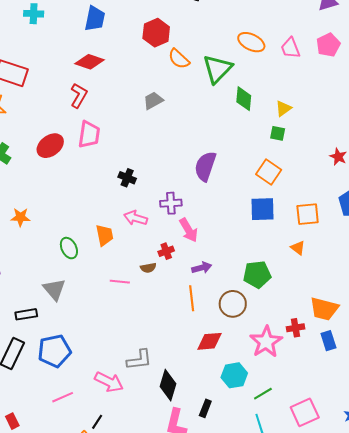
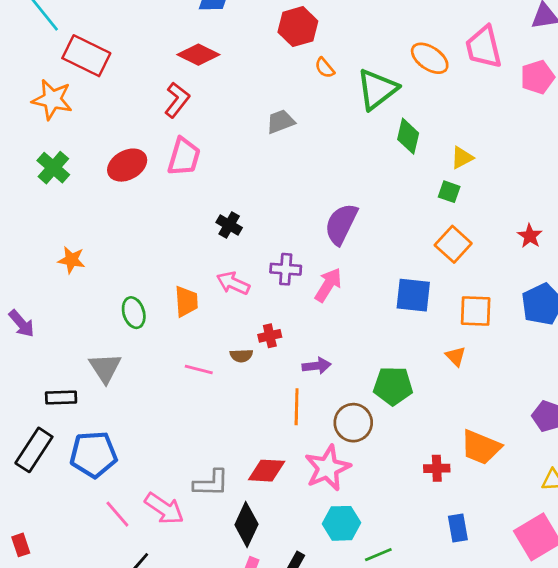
pink trapezoid: (290, 48) -> (484, 47), moved, size x1.4
orange semicircle: (179, 59) -> (325, 68), size x0.7
orange square: (269, 172) -> (453, 244), moved
pink arrow: (189, 230) -> (328, 285), moved, turned -125
red diamond: (209, 341) -> (267, 471), moved
blue rectangle: (328, 341) -> (458, 528), moved
pink star: (266, 342) -> (328, 468), moved
pink line: (63, 397) -> (117, 514), moved, turned 65

